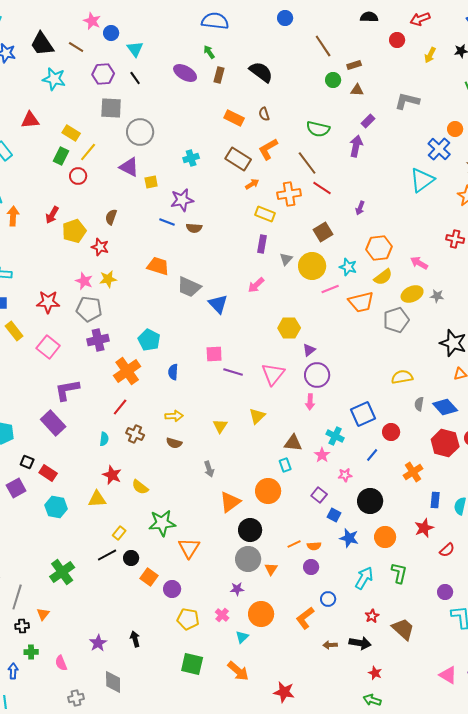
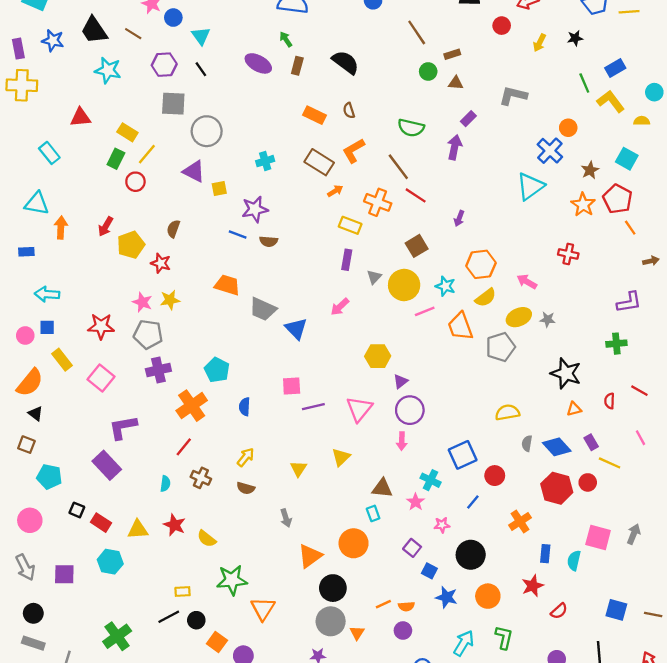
orange cross: (289, 194) -> (378, 202), turned 30
orange trapezoid: (361, 302) -> (460, 326), turned 84
purple line: (233, 372) -> (313, 407), turned -30
yellow arrow: (174, 416) -> (246, 457), turned -48
purple square: (16, 488) -> (64, 574), moved, turned 30
yellow triangle: (97, 499) -> (138, 530), moved
yellow rectangle: (119, 533) -> (183, 591), turned 48

